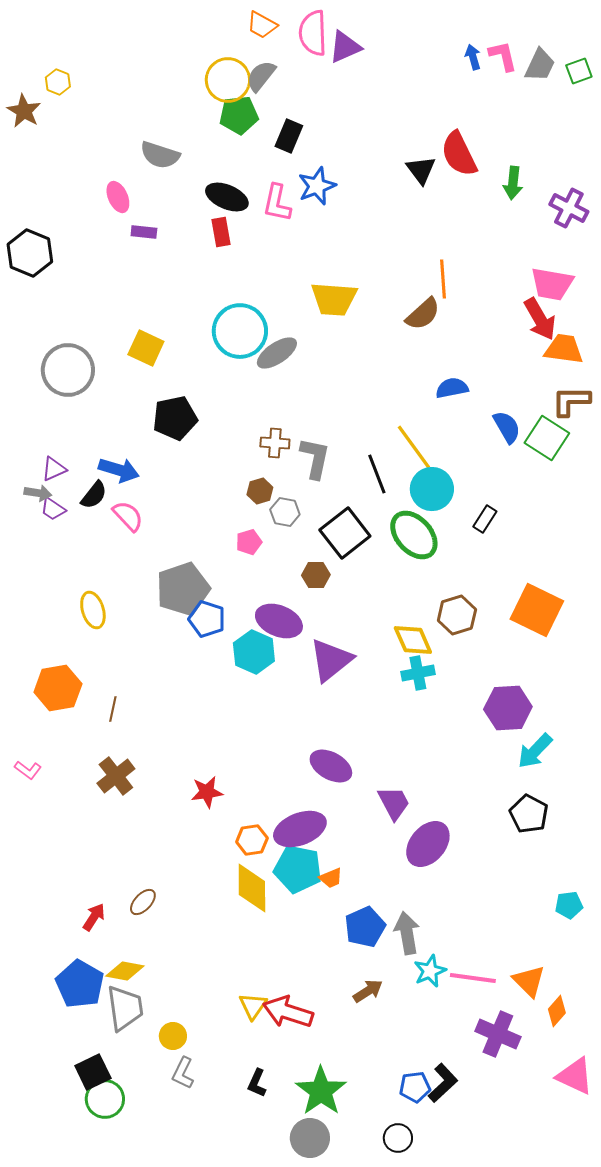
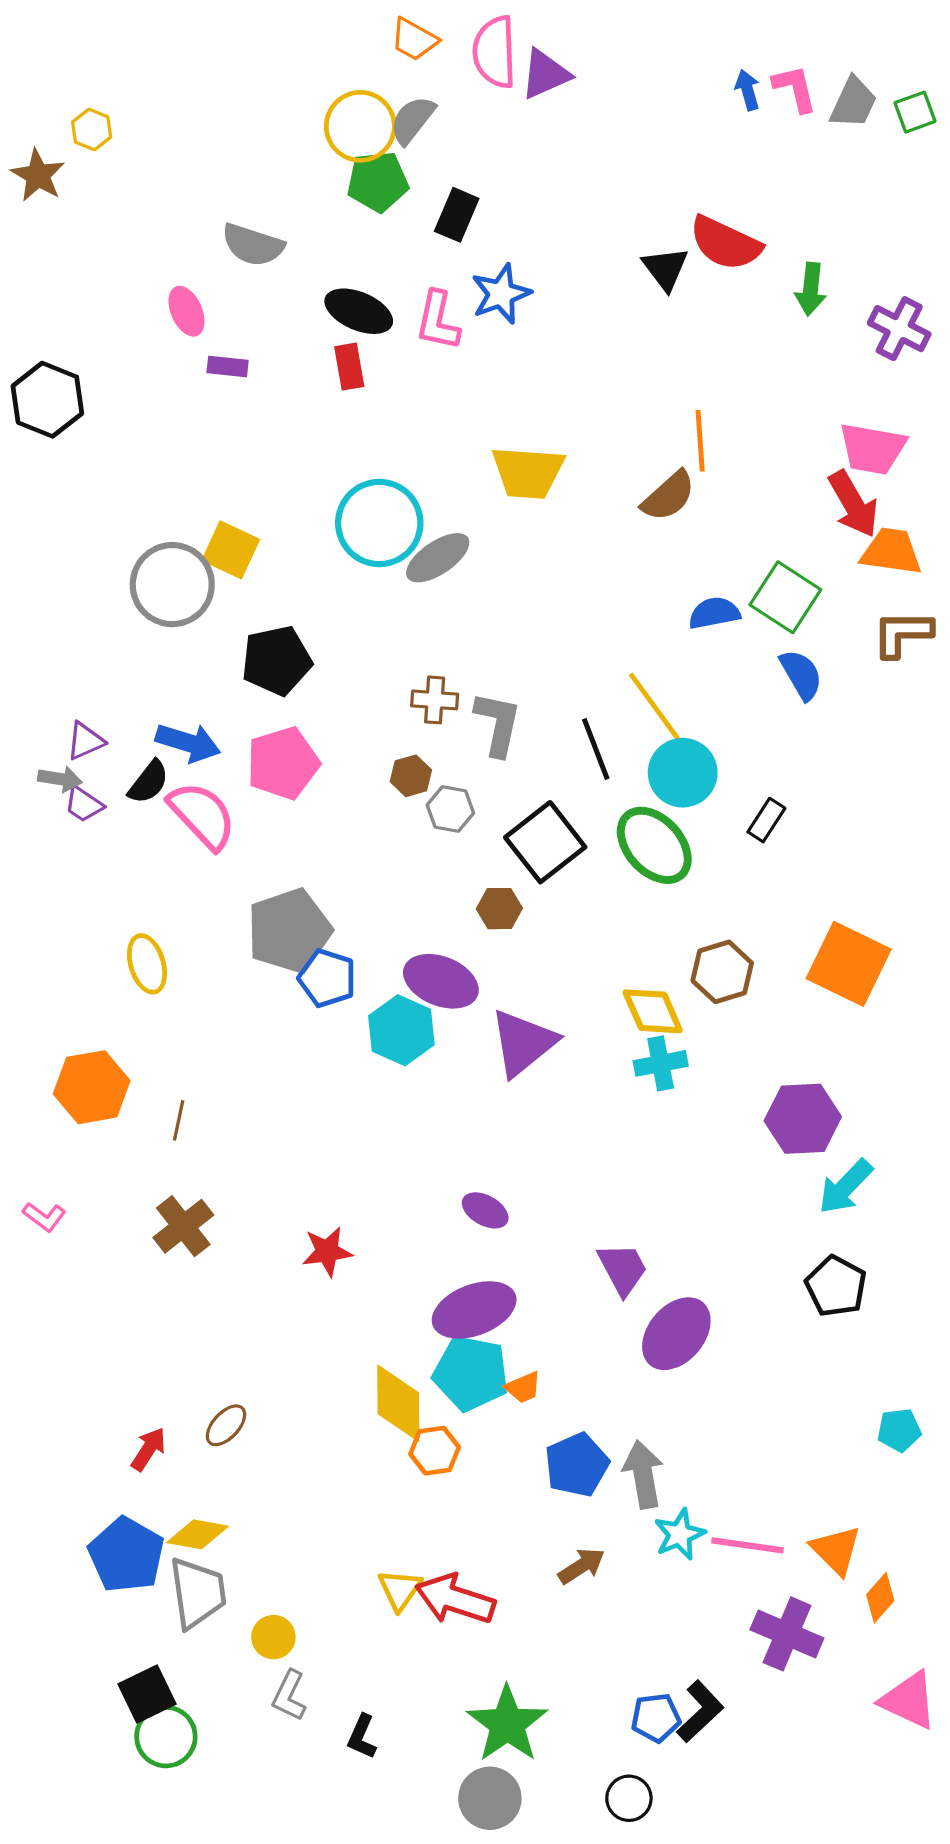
red semicircle: (459, 154) -> (725, 243), turned -39
gray circle: (68, 370) -> (172, 585), moved
green square: (547, 438) -> (785, 597), moved
pink semicircle: (128, 516) -> (202, 815), size x1.4
pink pentagon: (249, 542) -> (283, 763), moved, size x1.8
purple ellipse: (331, 766) -> (485, 1210), moved, size x0.7
orange hexagon: (252, 840) -> (435, 1451), moved
black L-shape: (257, 1083) -> (362, 1737), moved

